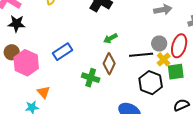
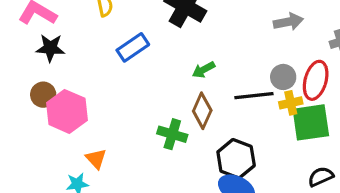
blue rectangle: (63, 52) -> (133, 47), moved
yellow cross: (164, 59) -> (291, 103), turned 32
green square: (176, 72) -> (311, 122), size x1.4
black hexagon: (151, 83) -> (236, 159), moved

